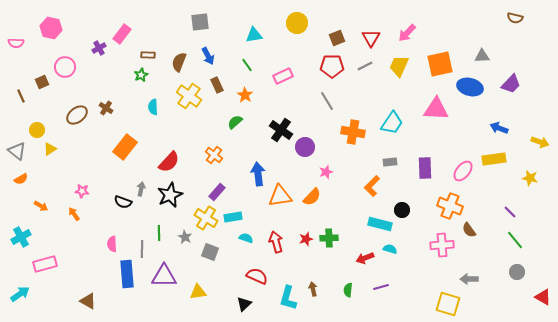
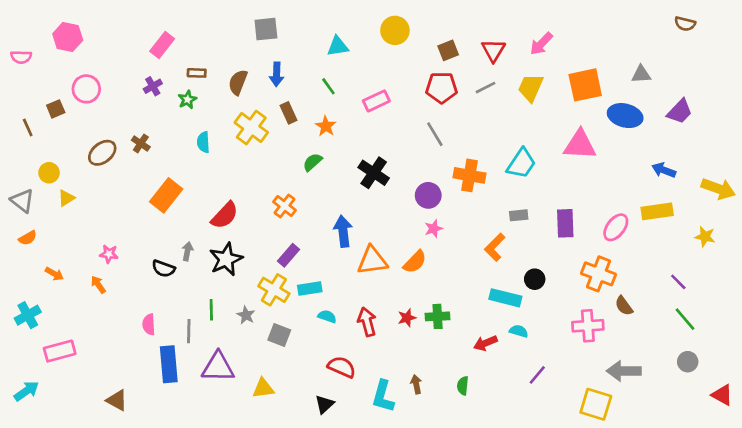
purple cross: (99, 48) -> (153, 86), moved
blue arrow: (208, 56) -> (277, 74), turned 30
yellow arrow: (540, 142) -> (718, 189), size x1.4
purple circle: (305, 147) -> (428, 195), moved
gray arrow: (469, 279) -> (624, 371), size x1.4
purple line: (381, 287) -> (537, 375), moved, turned -35

